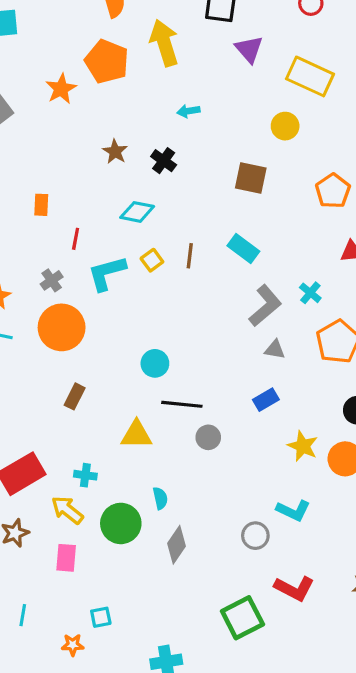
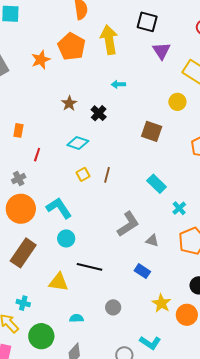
cyan rectangle: (243, 249) -> (157, 184), moved
cyan L-shape: (107, 273) -> (59, 208), moved, turned 64
gray L-shape: (265, 306) -> (128, 224), moved
cyan circle: (155, 363) -> (66, 238), moved
brown rectangle: (75, 396) -> (23, 253), size x1.8
blue rectangle: (266, 400) -> (142, 271), turned 56
gray circle: (208, 437) -> (113, 307), moved
cyan semicircle: (160, 498) -> (76, 318), moved, turned -88

